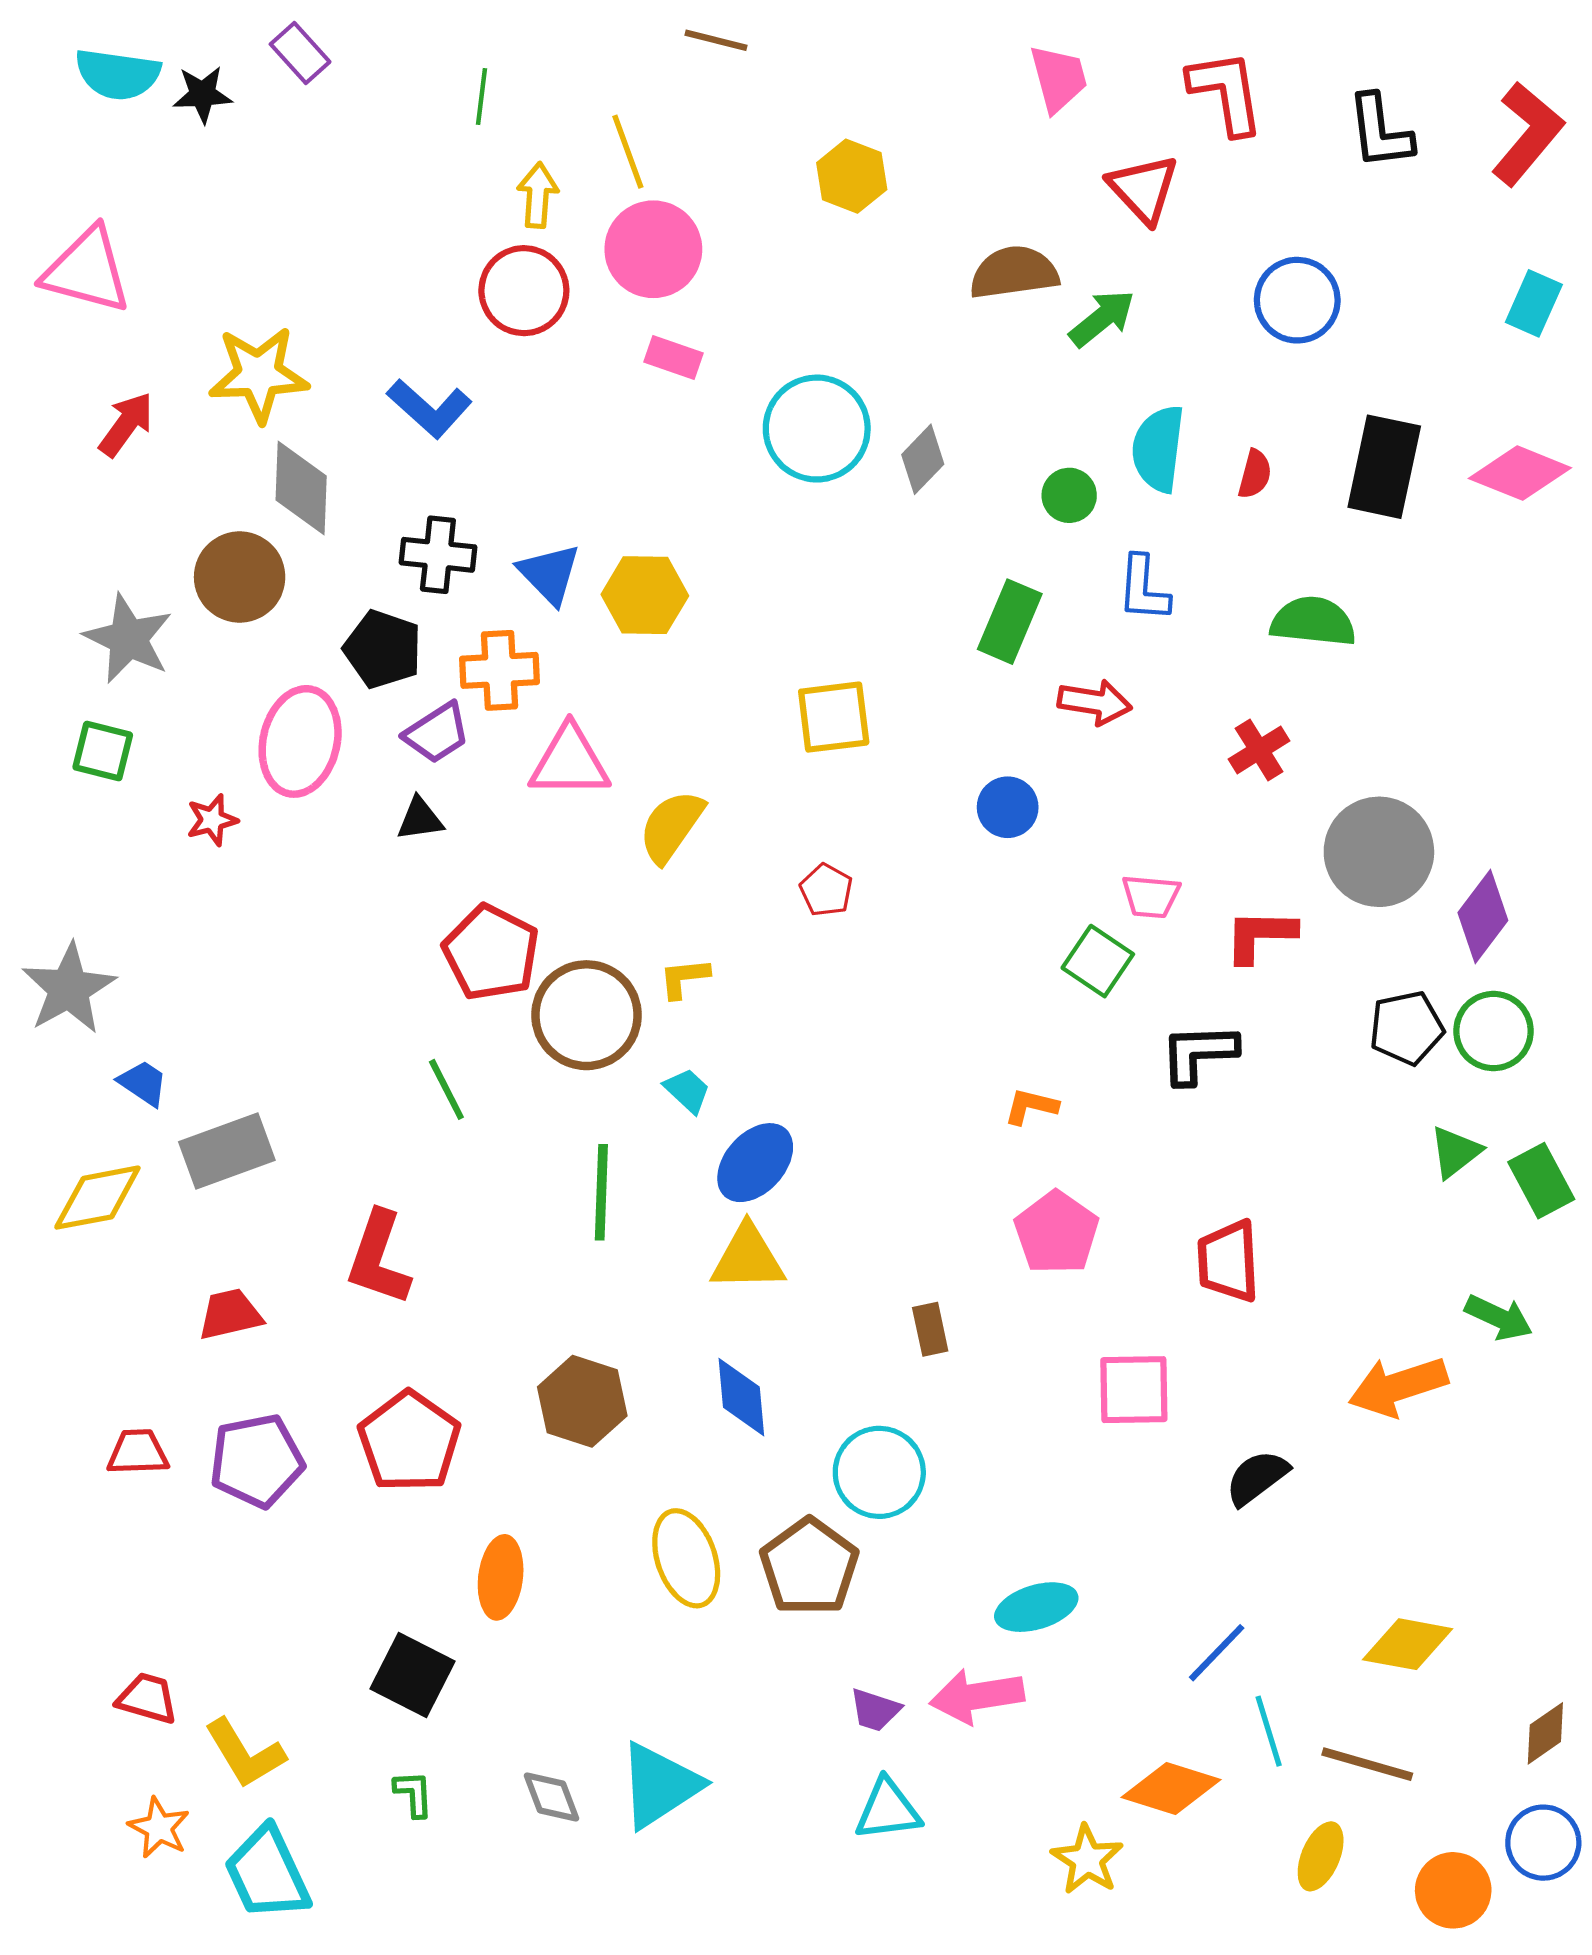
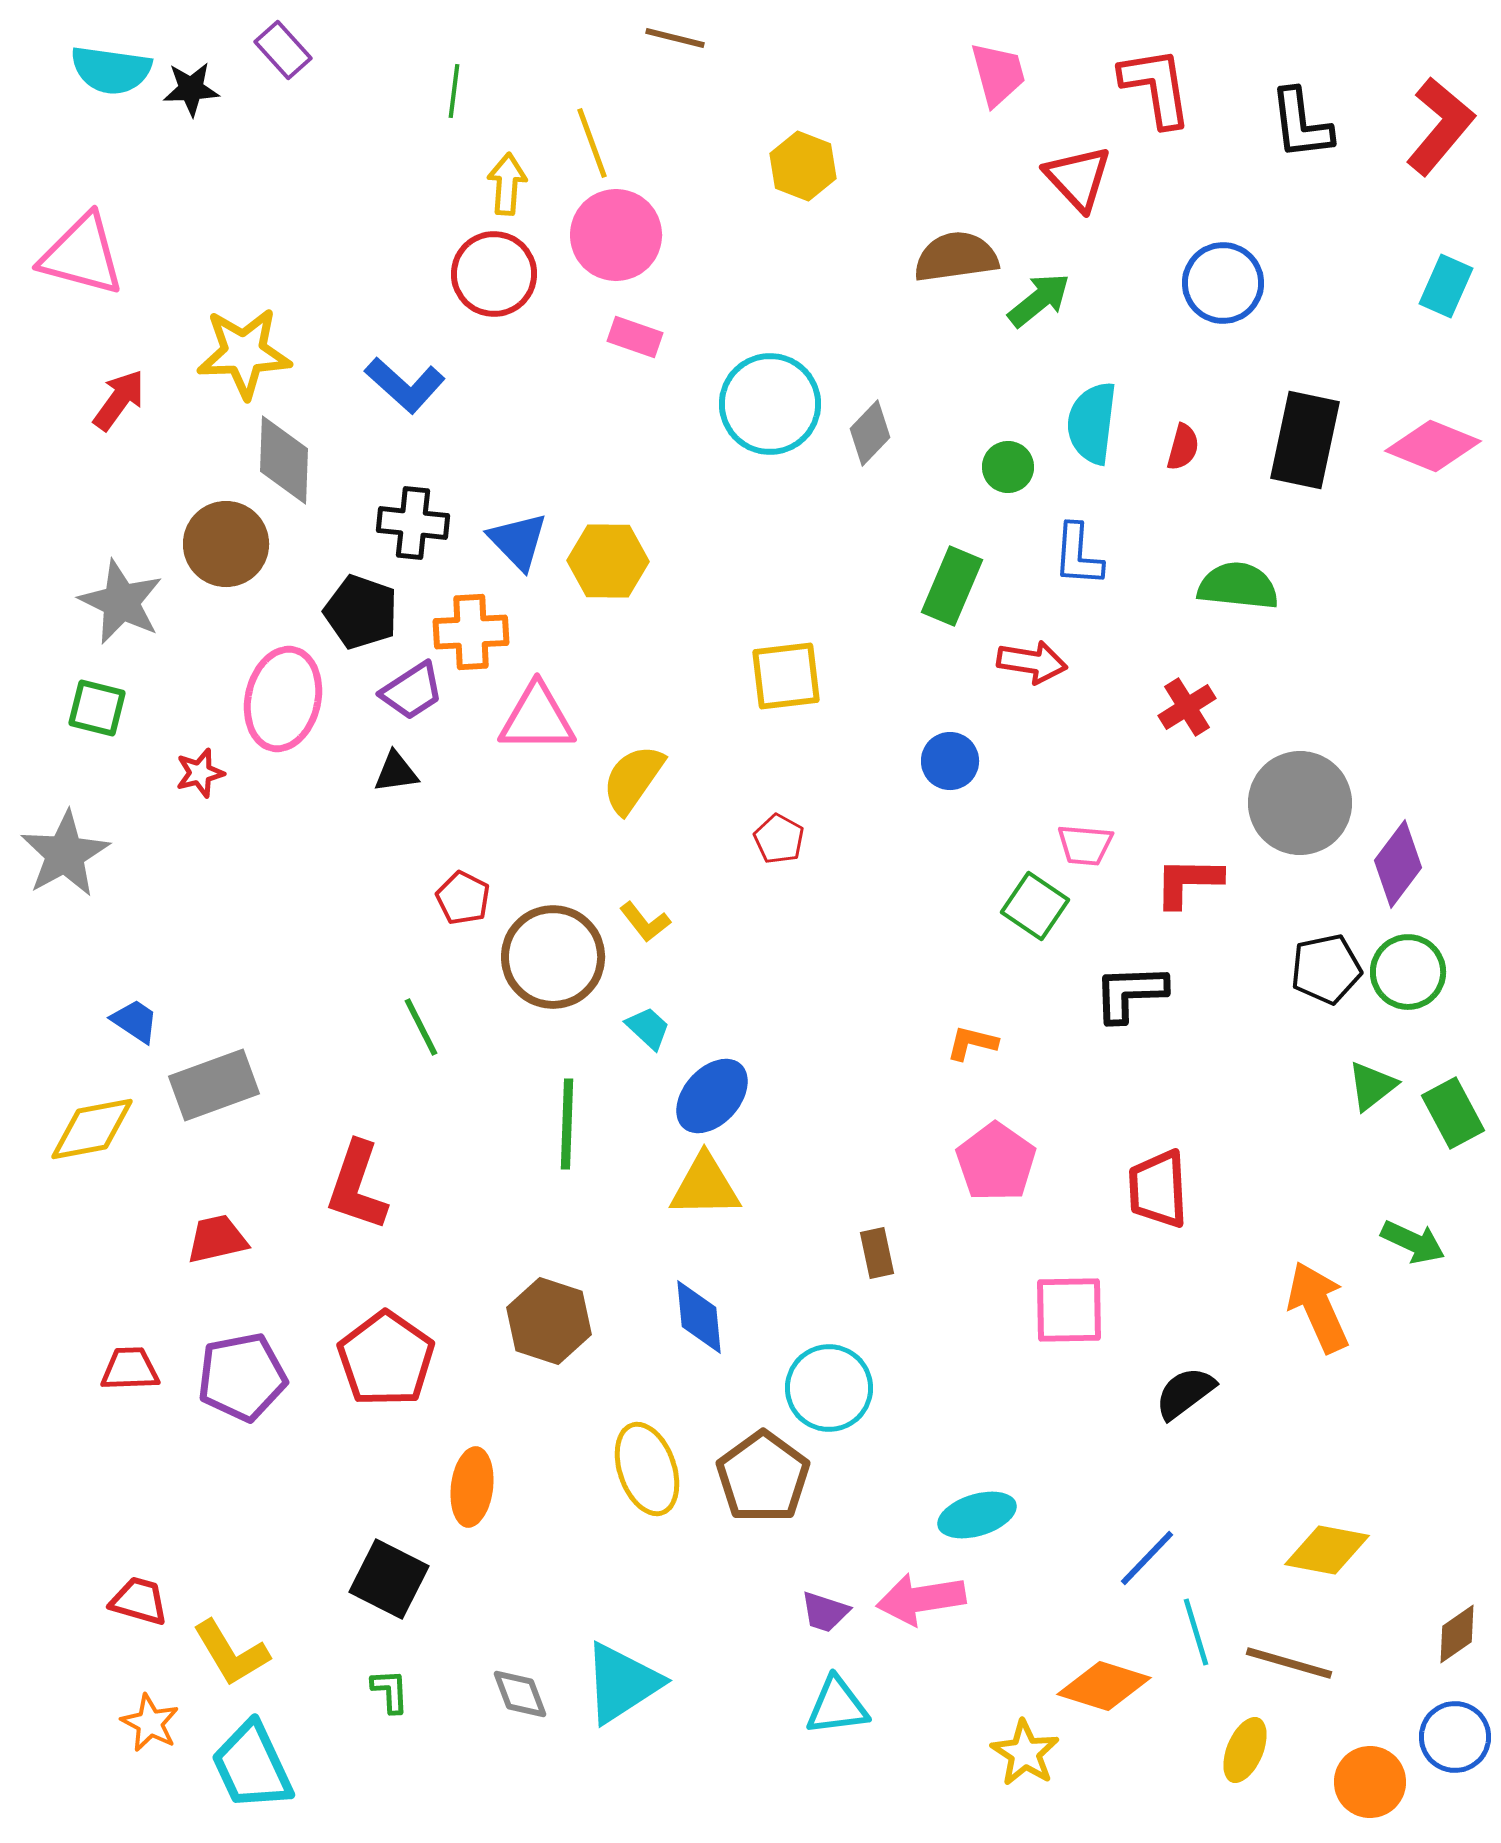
red pentagon: (491, 953) -> (463, 898), size x0.6
yellow L-shape: (684, 978) -> (645, 922), turned -122
gray star: (69, 989) -> (65, 854), moved
orange arrow: (1398, 1386) -> (1318, 1307), turned 84

